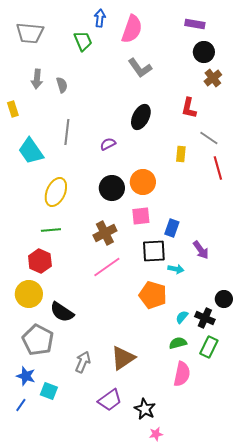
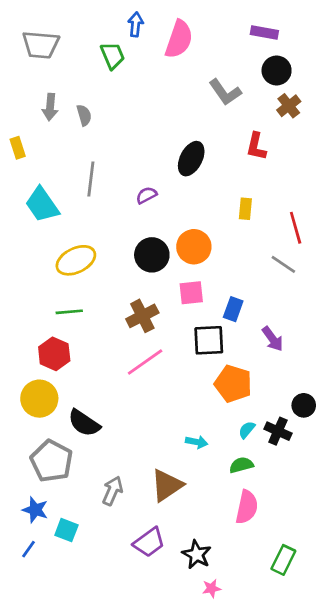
gray L-shape: (140, 68) -> (225, 92), moved
gray line: (209, 138) -> (283, 264), moved
yellow ellipse: (56, 192) -> (76, 260), turned 40
cyan arrow: (176, 269) -> (197, 442), moved
orange pentagon: (153, 295) -> (233, 384), moved
green rectangle: (209, 347) -> (283, 560), moved

